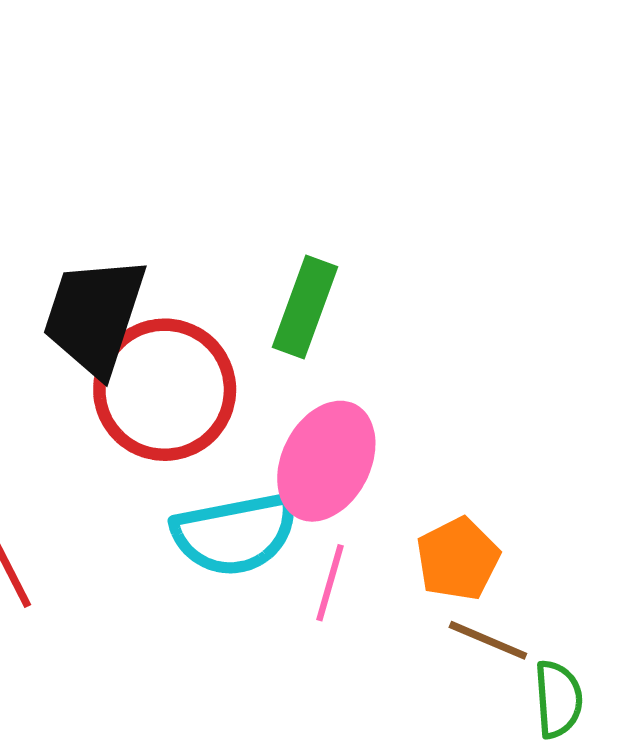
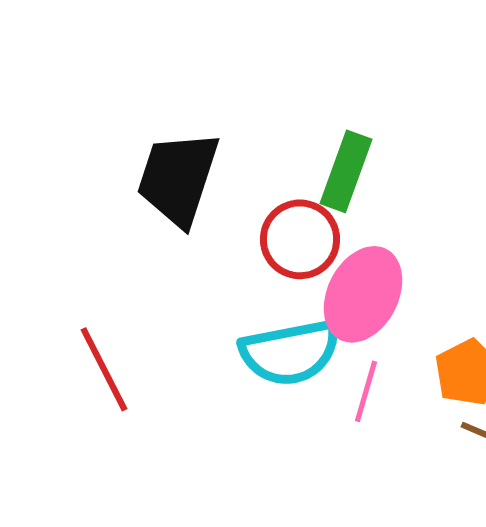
red circle: (165, 390) -> (300, 239), moved, size x0.7

